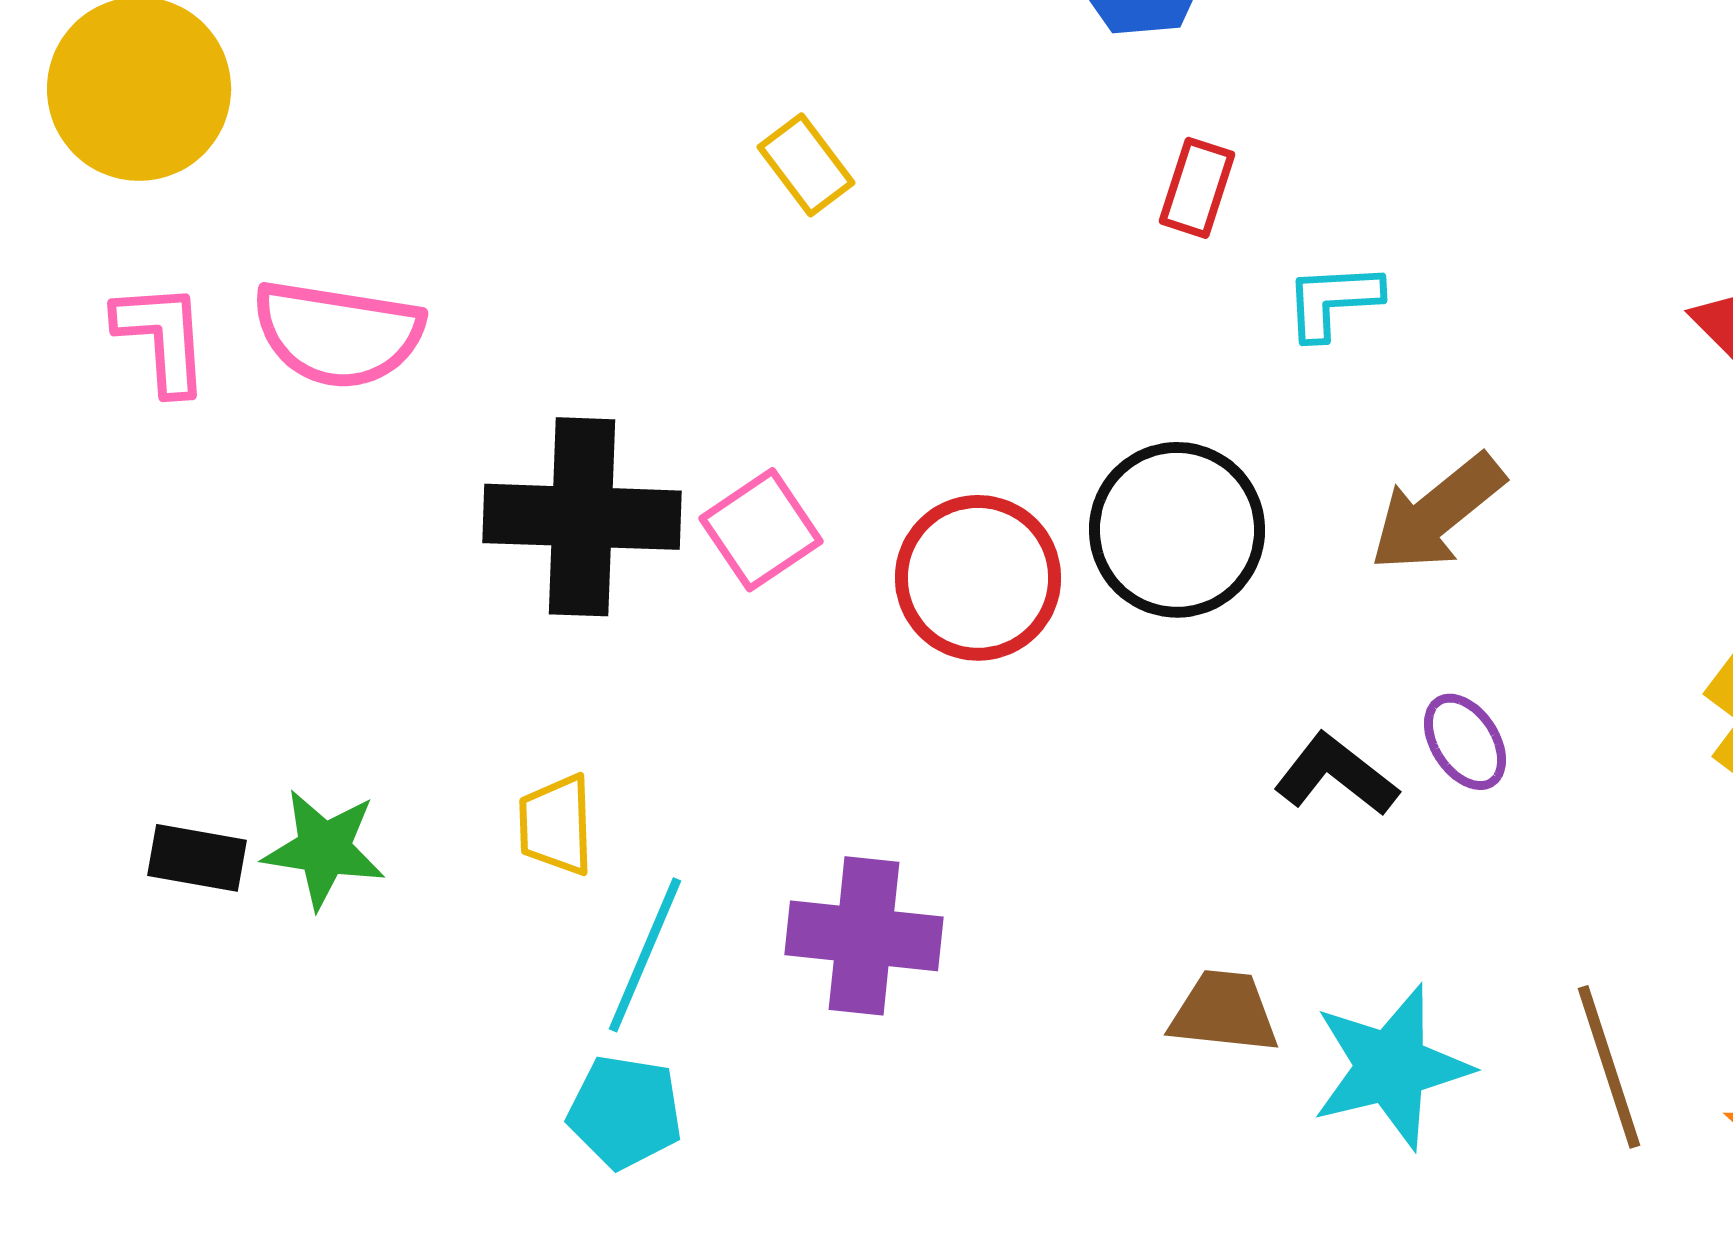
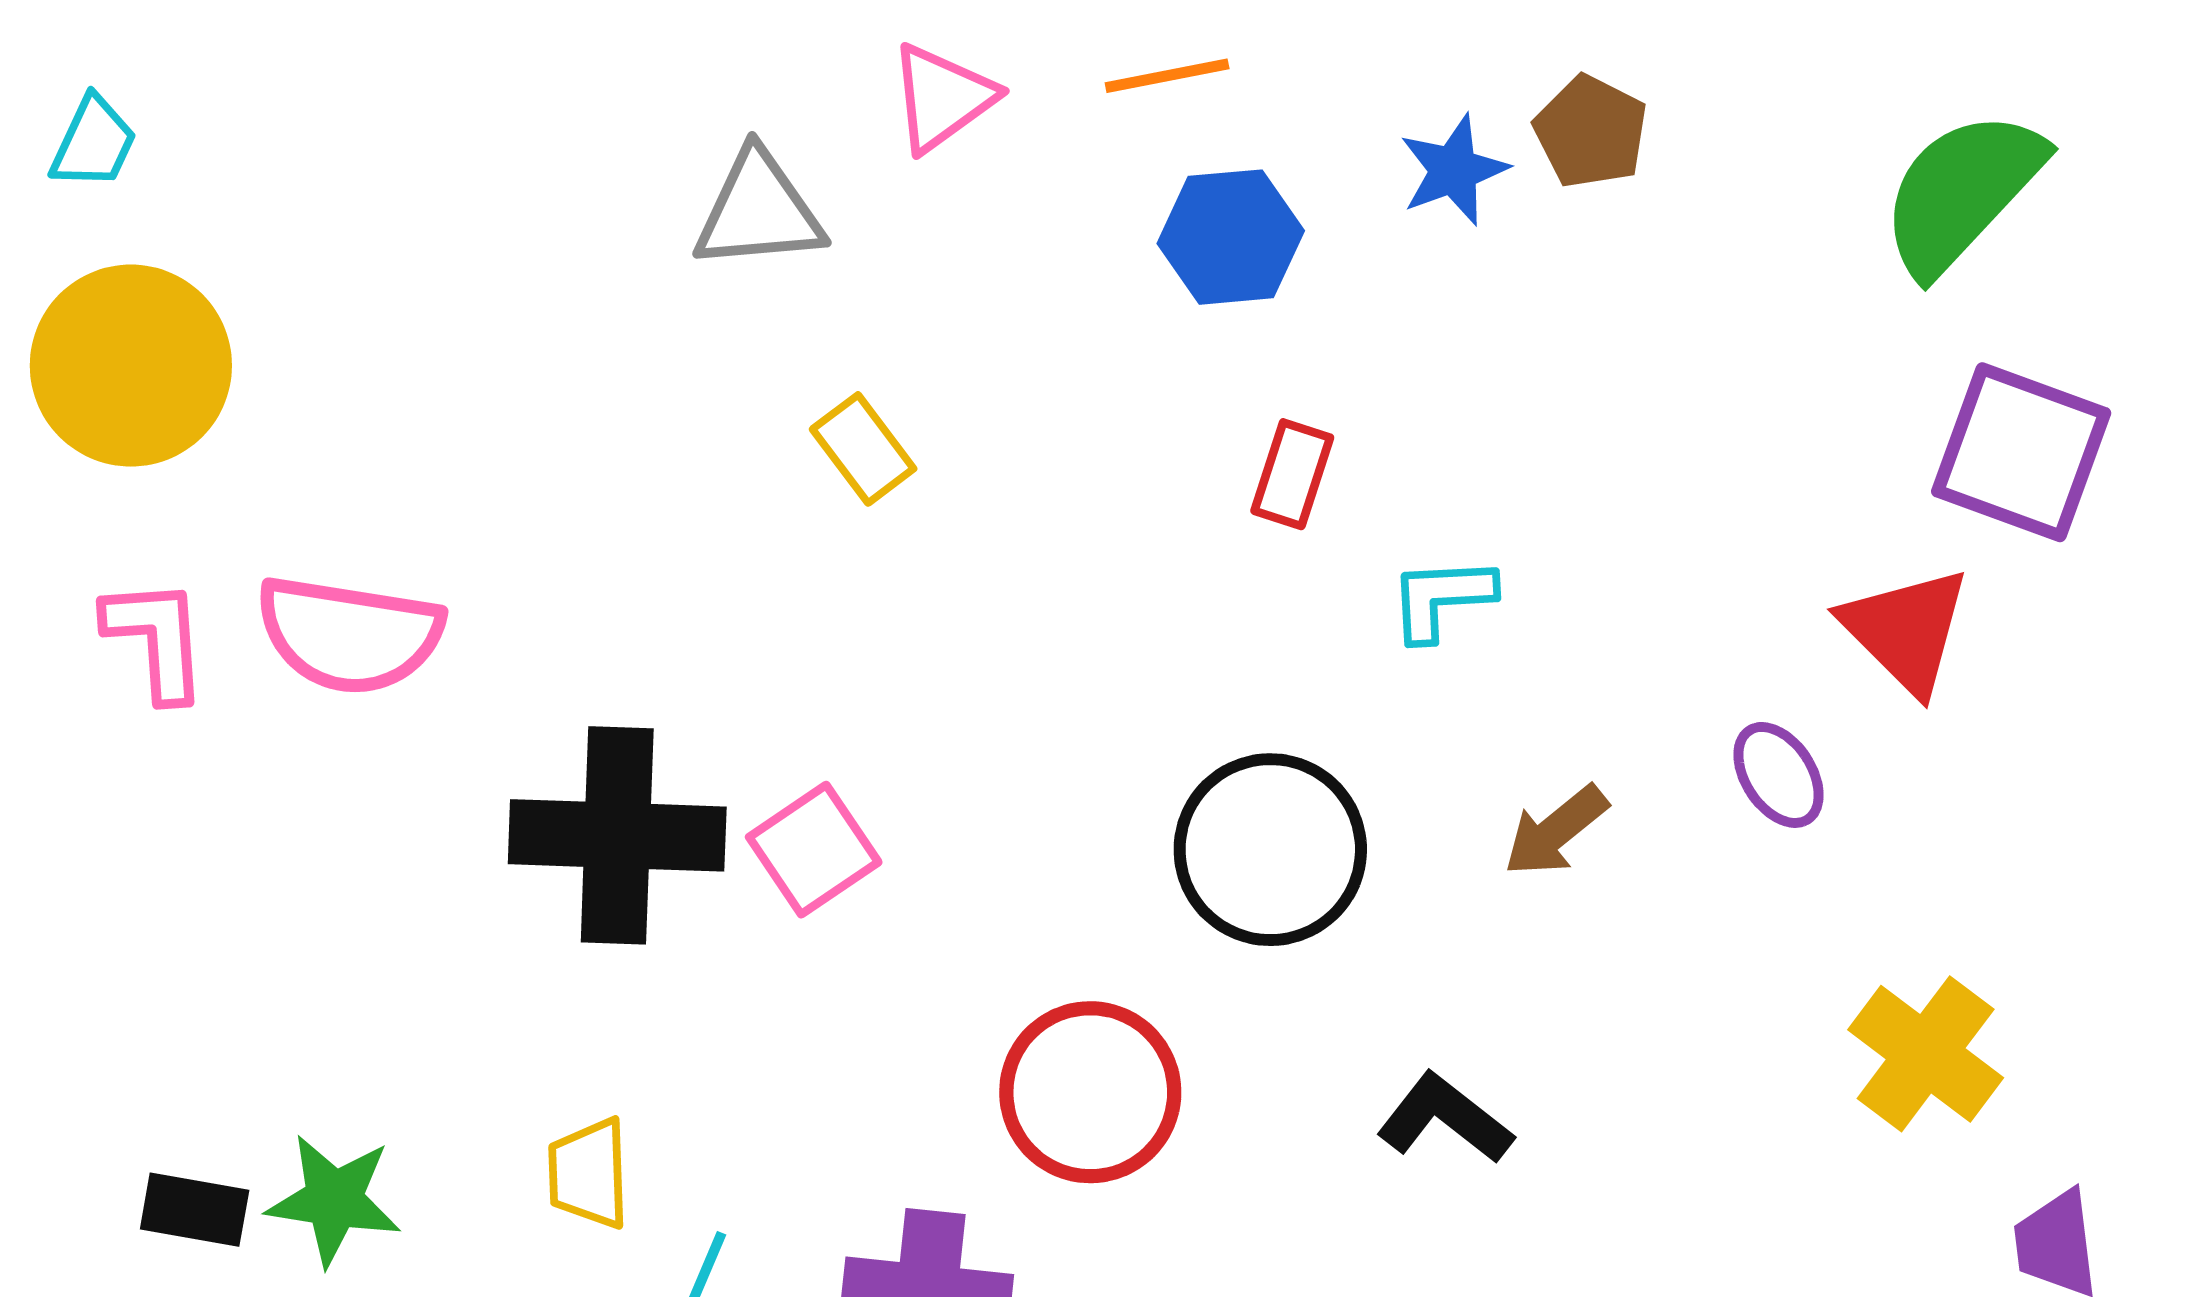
brown arrow: (1437, 513) -> (1556, 831), size x0.7
red circle: (978, 578) -> (1090, 1092), moved
purple ellipse: (1465, 742) -> (1779, 775), moved

